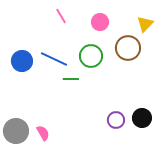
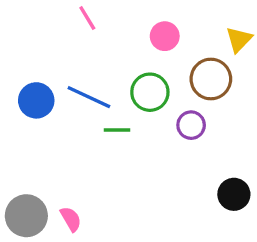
pink line: (61, 16) -> (87, 18), moved
purple circle: (116, 120) -> (191, 125), moved

